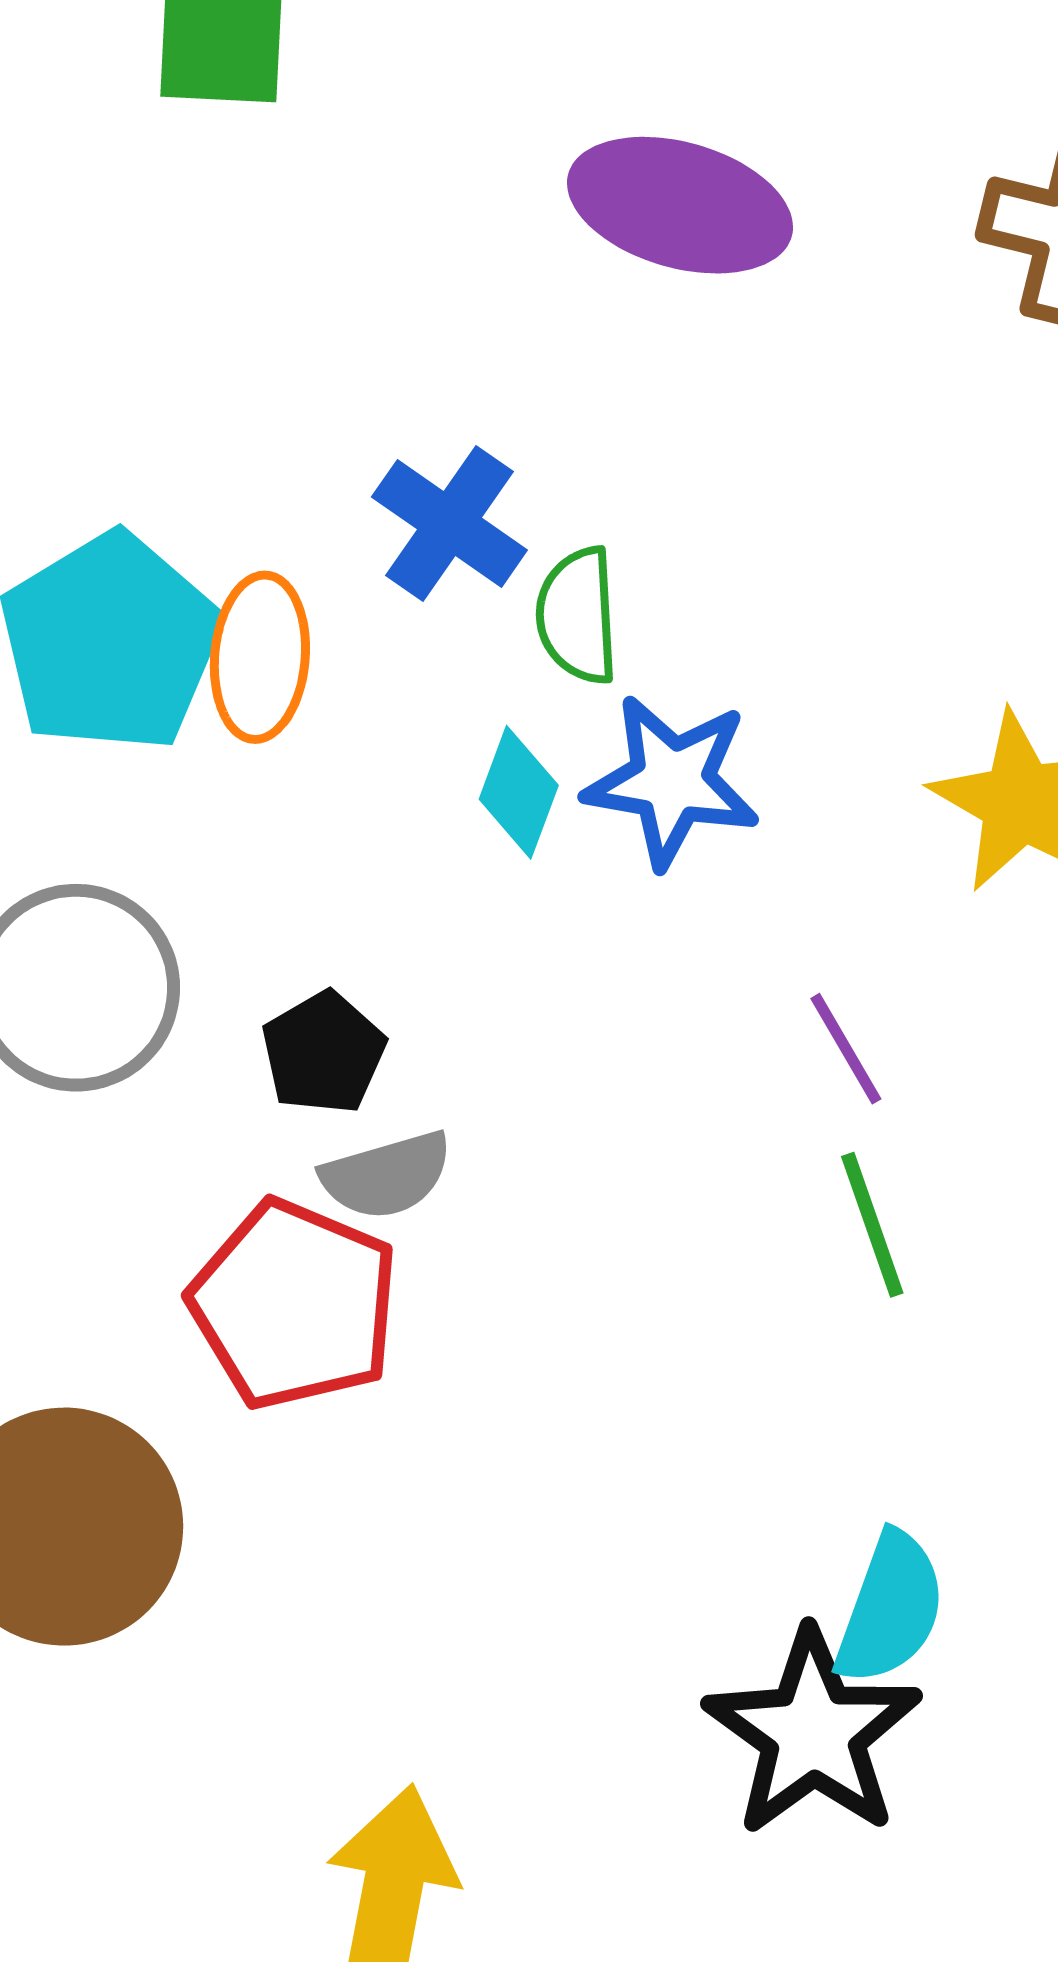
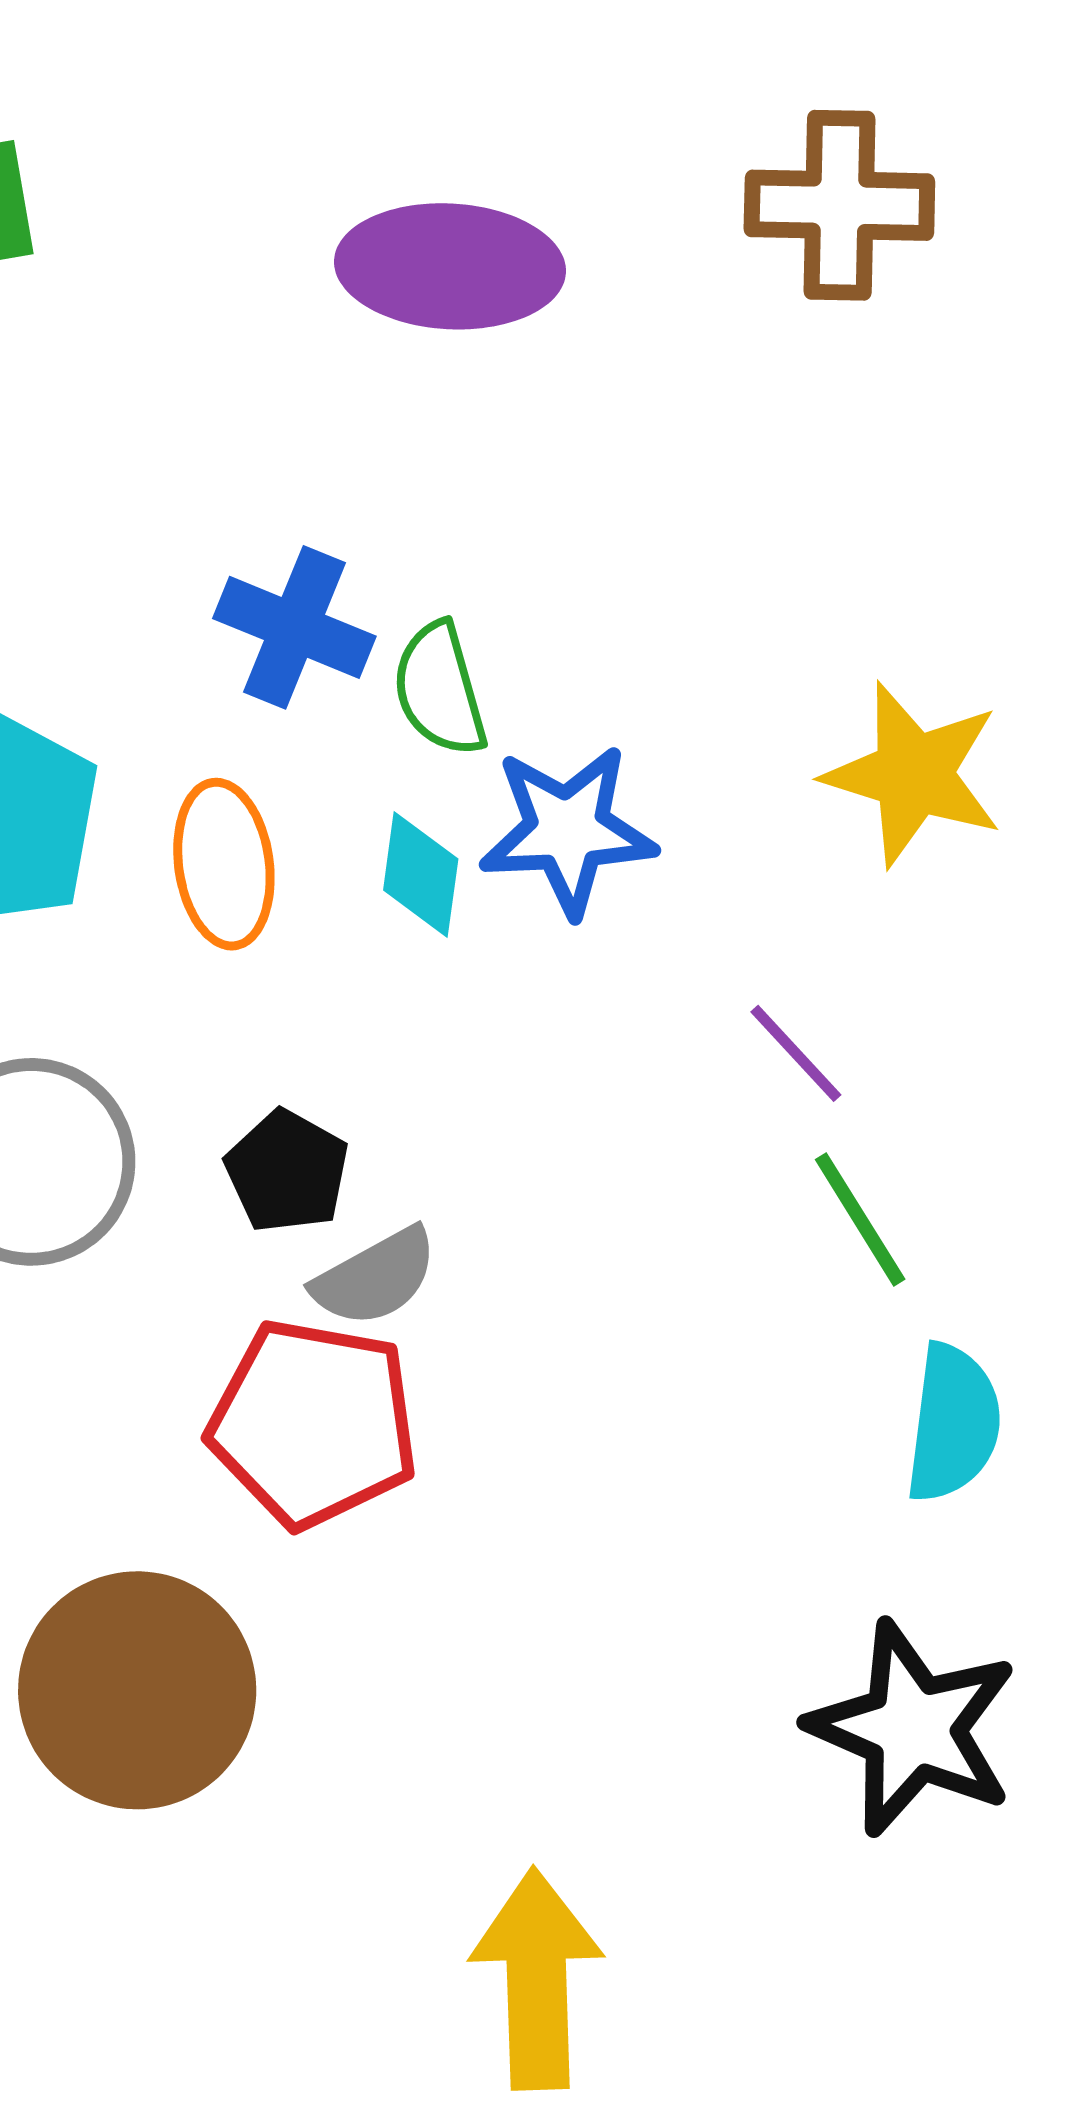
orange ellipse: (260, 657) -> (224, 864), moved
cyan semicircle: (890, 1608) -> (953, 1423), moved

